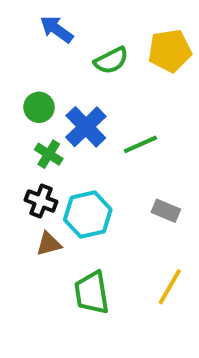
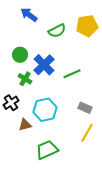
black cross: (41, 201) -> (11, 103), moved, turned 35
yellow line: (170, 287) -> (87, 133), moved
green trapezoid: (92, 293) -> (47, 150), turned 75

